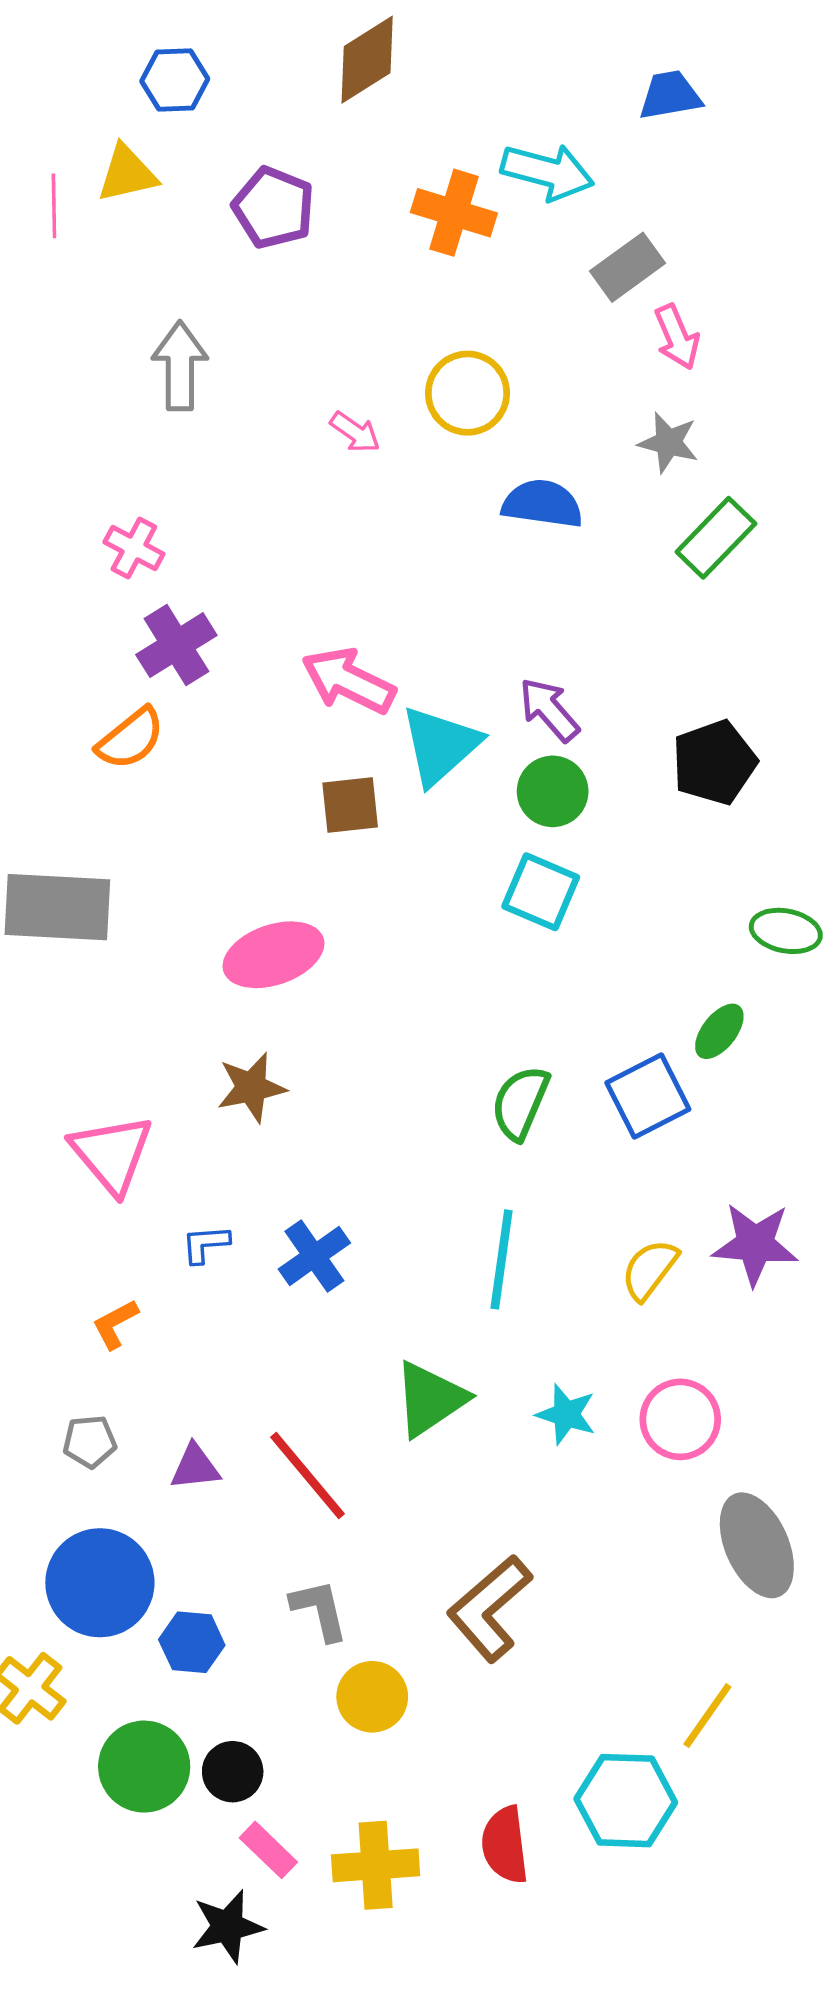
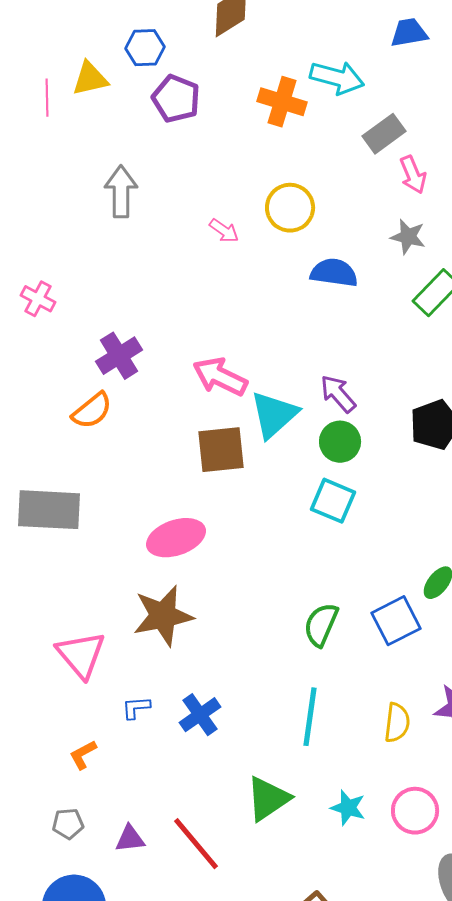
blue hexagon: (175, 80) -> (145, 48), moved
pink cross: (134, 548) -> (38, 299), moved
brown square: (350, 805) -> (221, 450), size x1.4
brown star: (251, 1088) -> (163, 616), size x1.5
yellow semicircle: (650, 1270) -> (397, 723), turned 150

